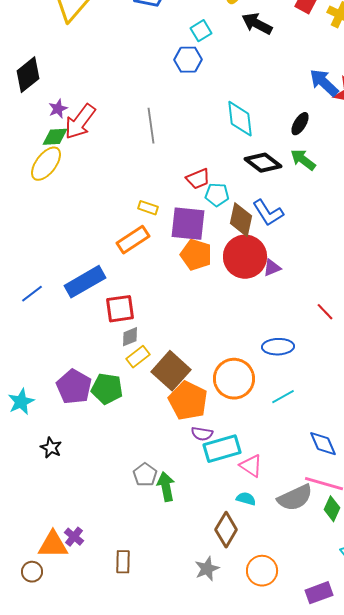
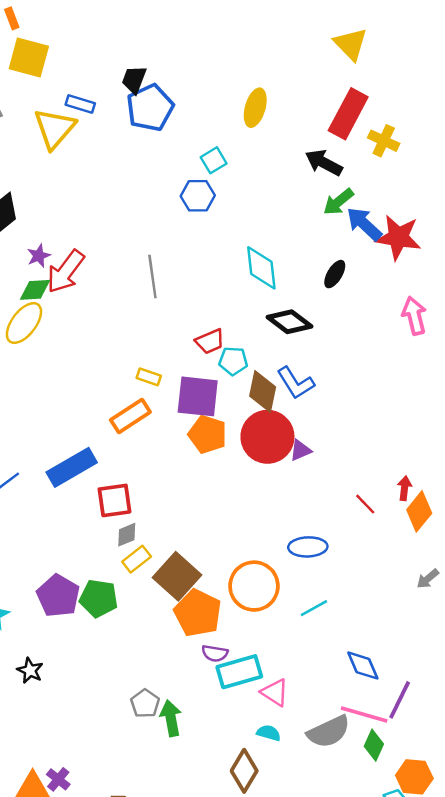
black arrow: (257, 24) -> (324, 163), moved
green arrow: (303, 160) -> (338, 202), moved, turned -76

